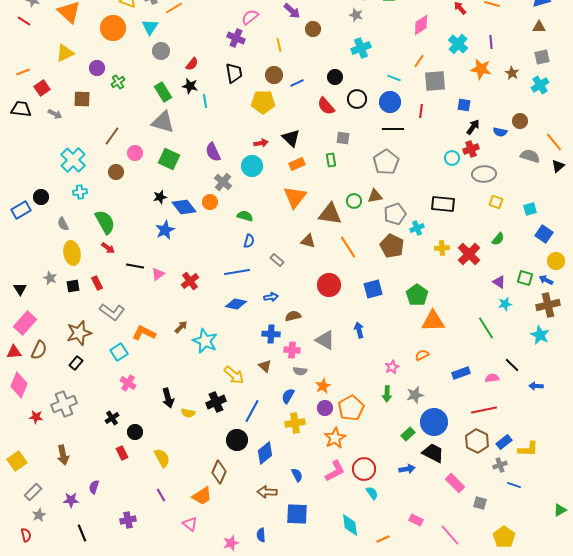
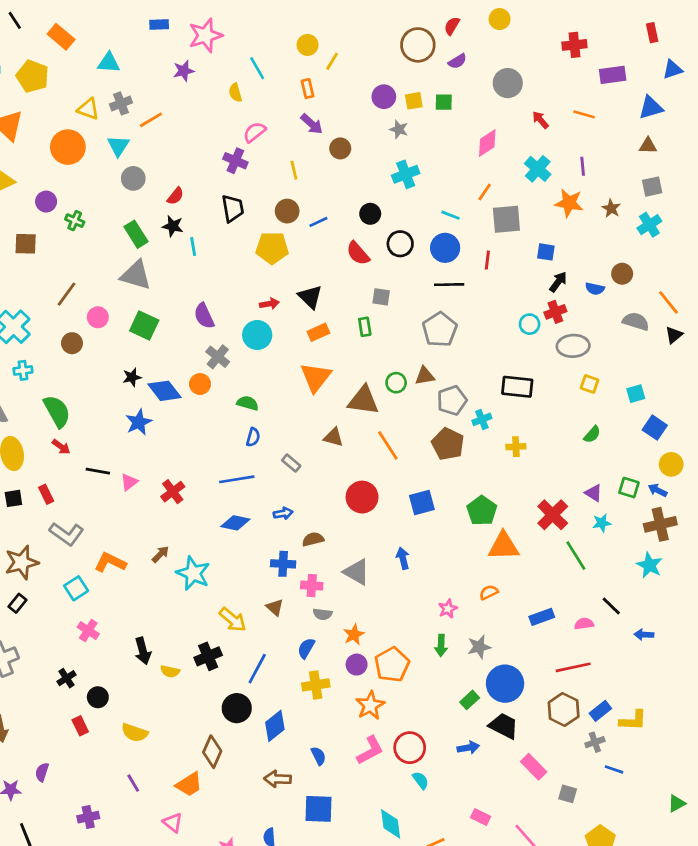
green cross: (118, 82) -> (75, 221), turned -32
red cross: (469, 254) -> (553, 515), moved
yellow semicircle: (162, 458) -> (135, 733), turned 138

